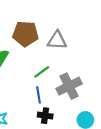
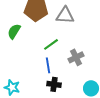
gray cross: (69, 86) -> (76, 57), size x0.7

